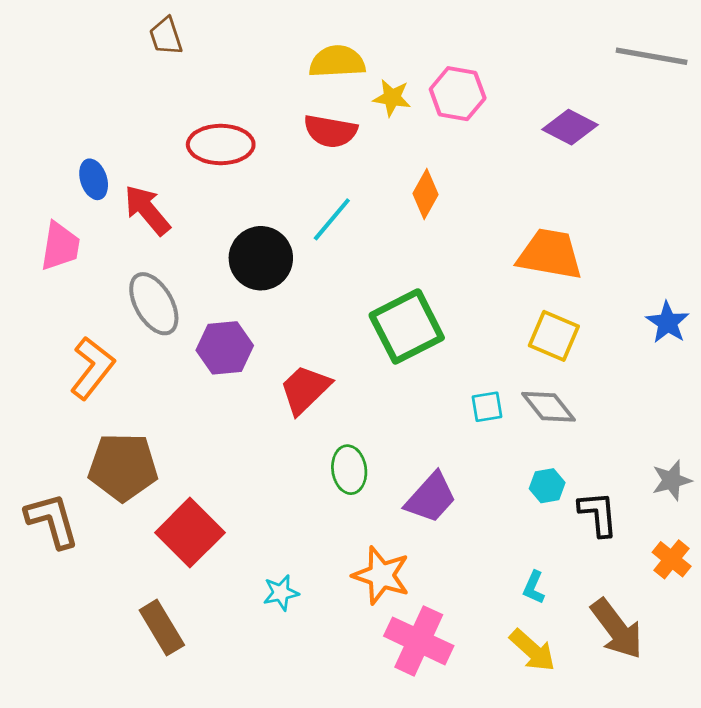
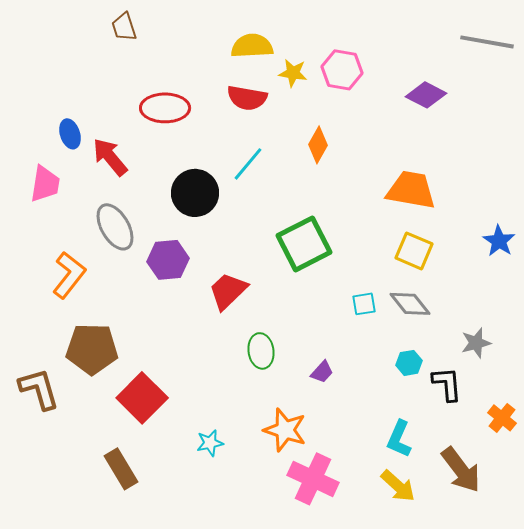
gray star: (672, 480) -> (476, 343), moved
purple trapezoid: (431, 498) -> (322, 372), size x0.6
cyan L-shape: (534, 587) -> (399, 439), size x1.5

